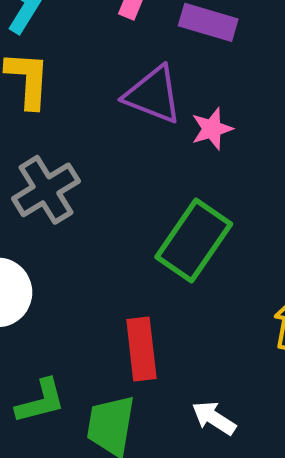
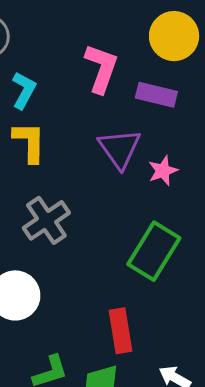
purple triangle: (153, 95) -> (120, 148), turned 36

